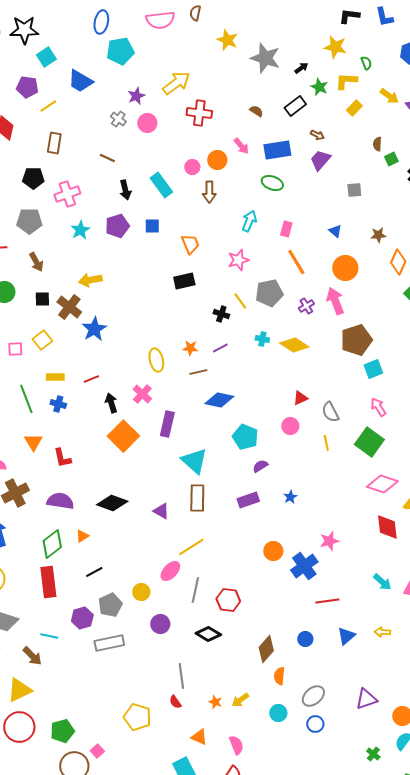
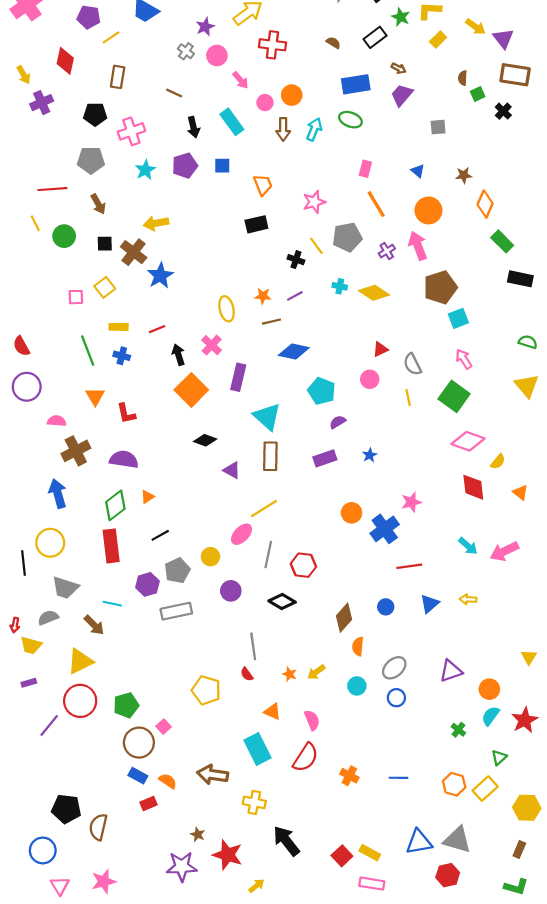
pink arrow: (241, 146) -> (240, 80), moved
cyan arrow: (249, 221) -> (314, 129), moved
black diamond: (112, 503) -> (205, 440), moved, size x0.7

